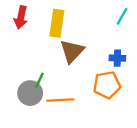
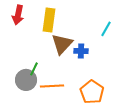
cyan line: (122, 16) -> (106, 29), moved
blue cross: (117, 58) -> (81, 51), moved
orange pentagon: (107, 85) -> (92, 92), moved, turned -30

